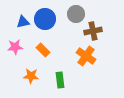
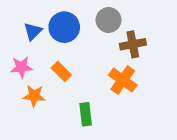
blue triangle: (23, 22) -> (33, 31), turned -32
orange star: (31, 76) -> (34, 96), moved

